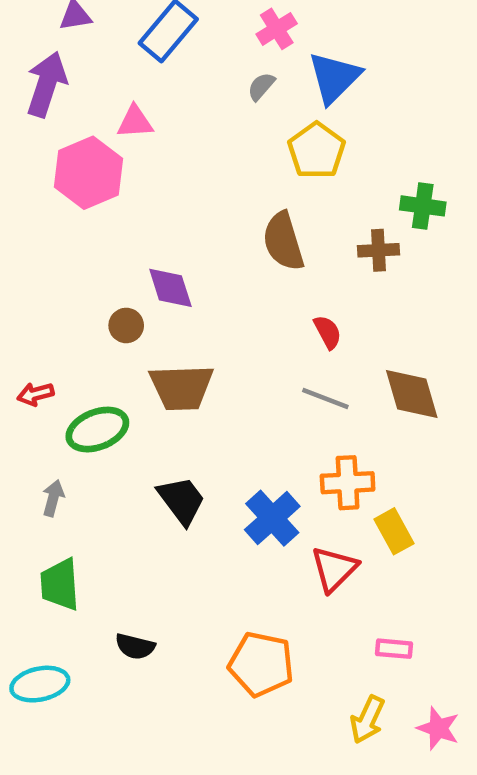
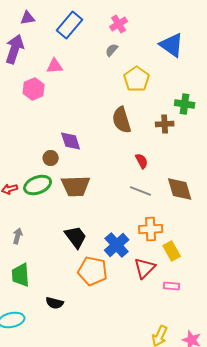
blue triangle: (334, 78) -> (172, 45), moved, turned -40
pink hexagon: (89, 173) -> (34, 89), size x0.7
green ellipse: (97, 430) -> (38, 185), moved
pink rectangle: (394, 649) -> (172, 286), moved
orange pentagon: (261, 664) -> (93, 271), moved

